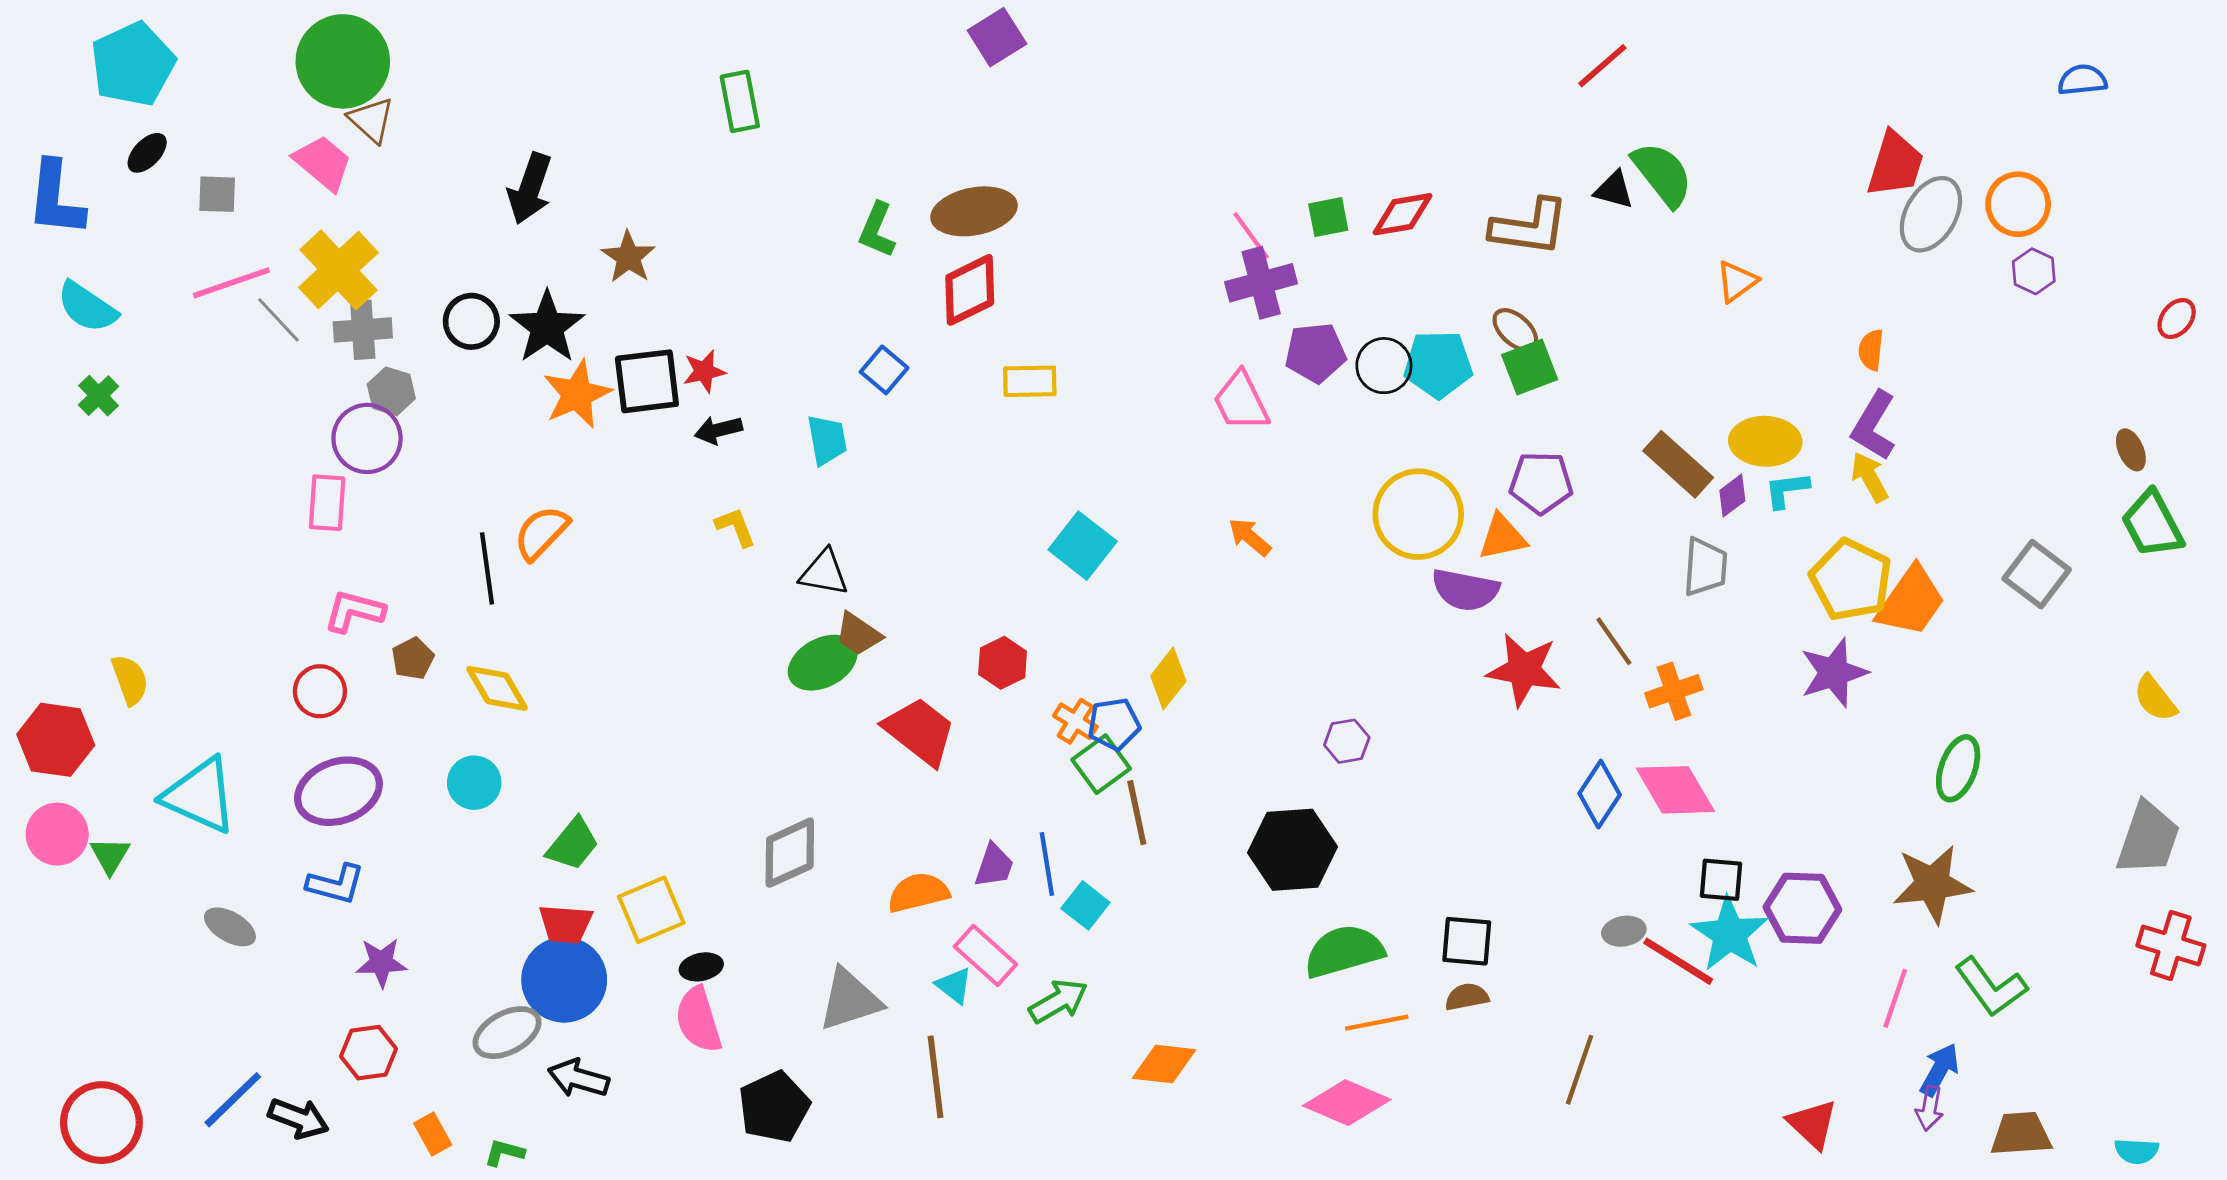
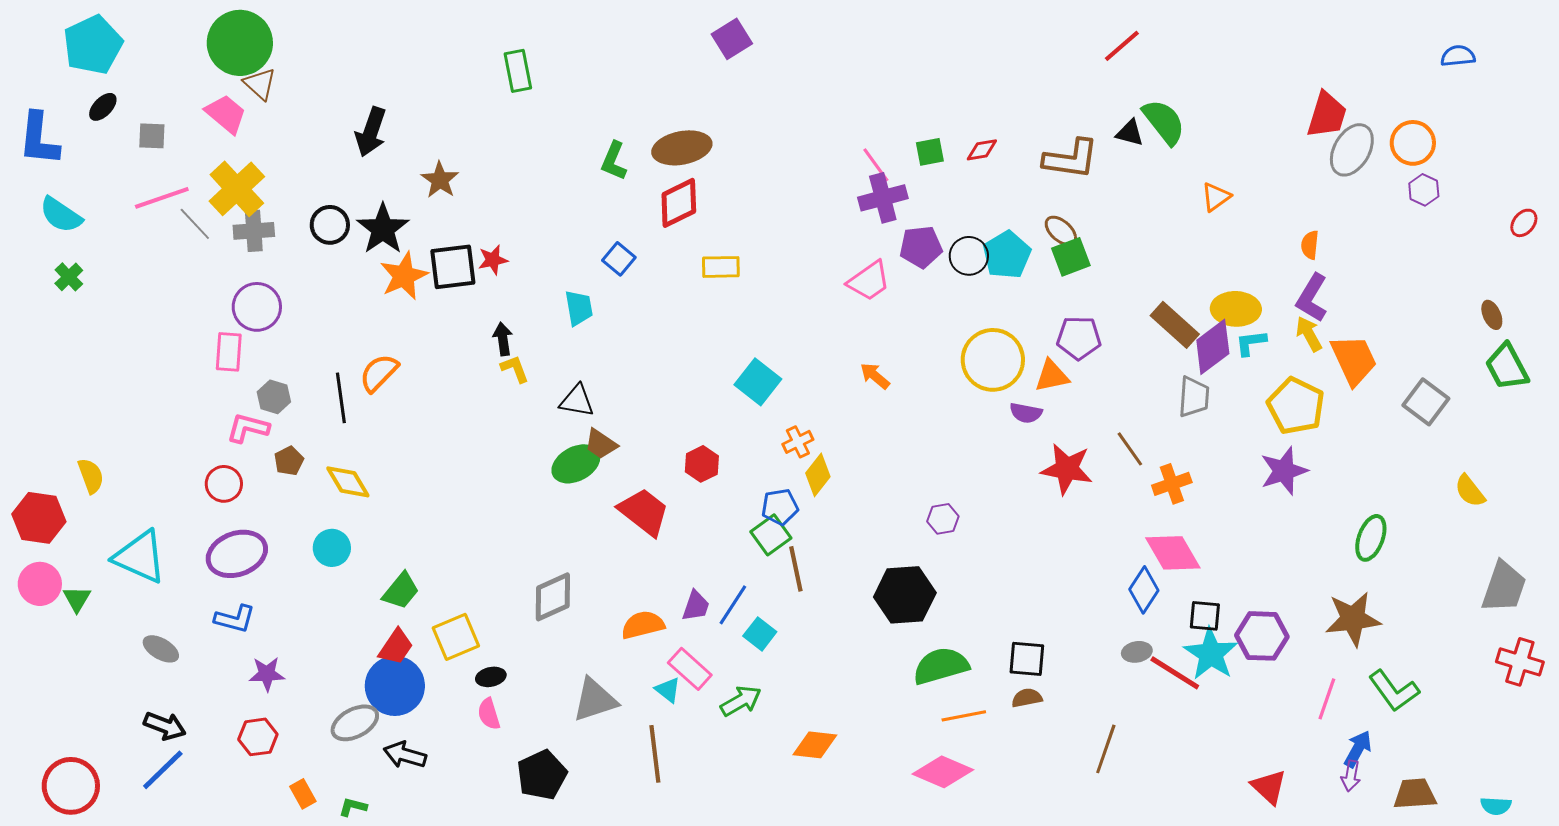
purple square: (997, 37) -> (732, 39), moved
red diamond: (1402, 214) -> (982, 150), size x0.7
cyan pentagon: (1438, 364) -> (1007, 255), turned -30
gray hexagon: (391, 391) -> (274, 397), moved
pink trapezoid: (1241, 401) -> (869, 281), turned -99
black arrow: (718, 430) -> (503, 339), moved, turned 96
purple diamond: (1732, 496) -> (1213, 347), size x1.8
purple semicircle: (1465, 590) -> (1026, 413), size x0.7
orange trapezoid: (1911, 601) -> (1354, 360), moved, turned -60
yellow semicircle: (2155, 698) -> (1470, 491), moved
orange cross: (1075, 721) -> (798, 442), moved, turned 32
blue diamond: (1600, 794) -> (1144, 590), moved
blue line: (1047, 864) -> (733, 605), turned 42
red trapezoid: (566, 924) -> (396, 647), turned -60
pink semicircle: (698, 1020) -> (489, 714), size x0.7
black arrow: (298, 1118) -> (165, 726), moved

